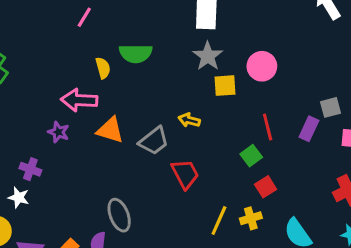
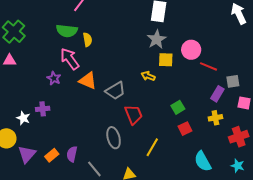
green semicircle: (136, 53) -> (67, 31), moved
pink arrow: (79, 100) -> (70, 59), turned 45
yellow arrow: (189, 120) -> (148, 76), moved
red line: (268, 127) -> (209, 66), moved, turned -60
purple cross: (30, 169) -> (43, 109), moved, turned -32
gray ellipse: (119, 215) -> (114, 138), moved
yellow cross: (251, 218) -> (215, 118), moved

